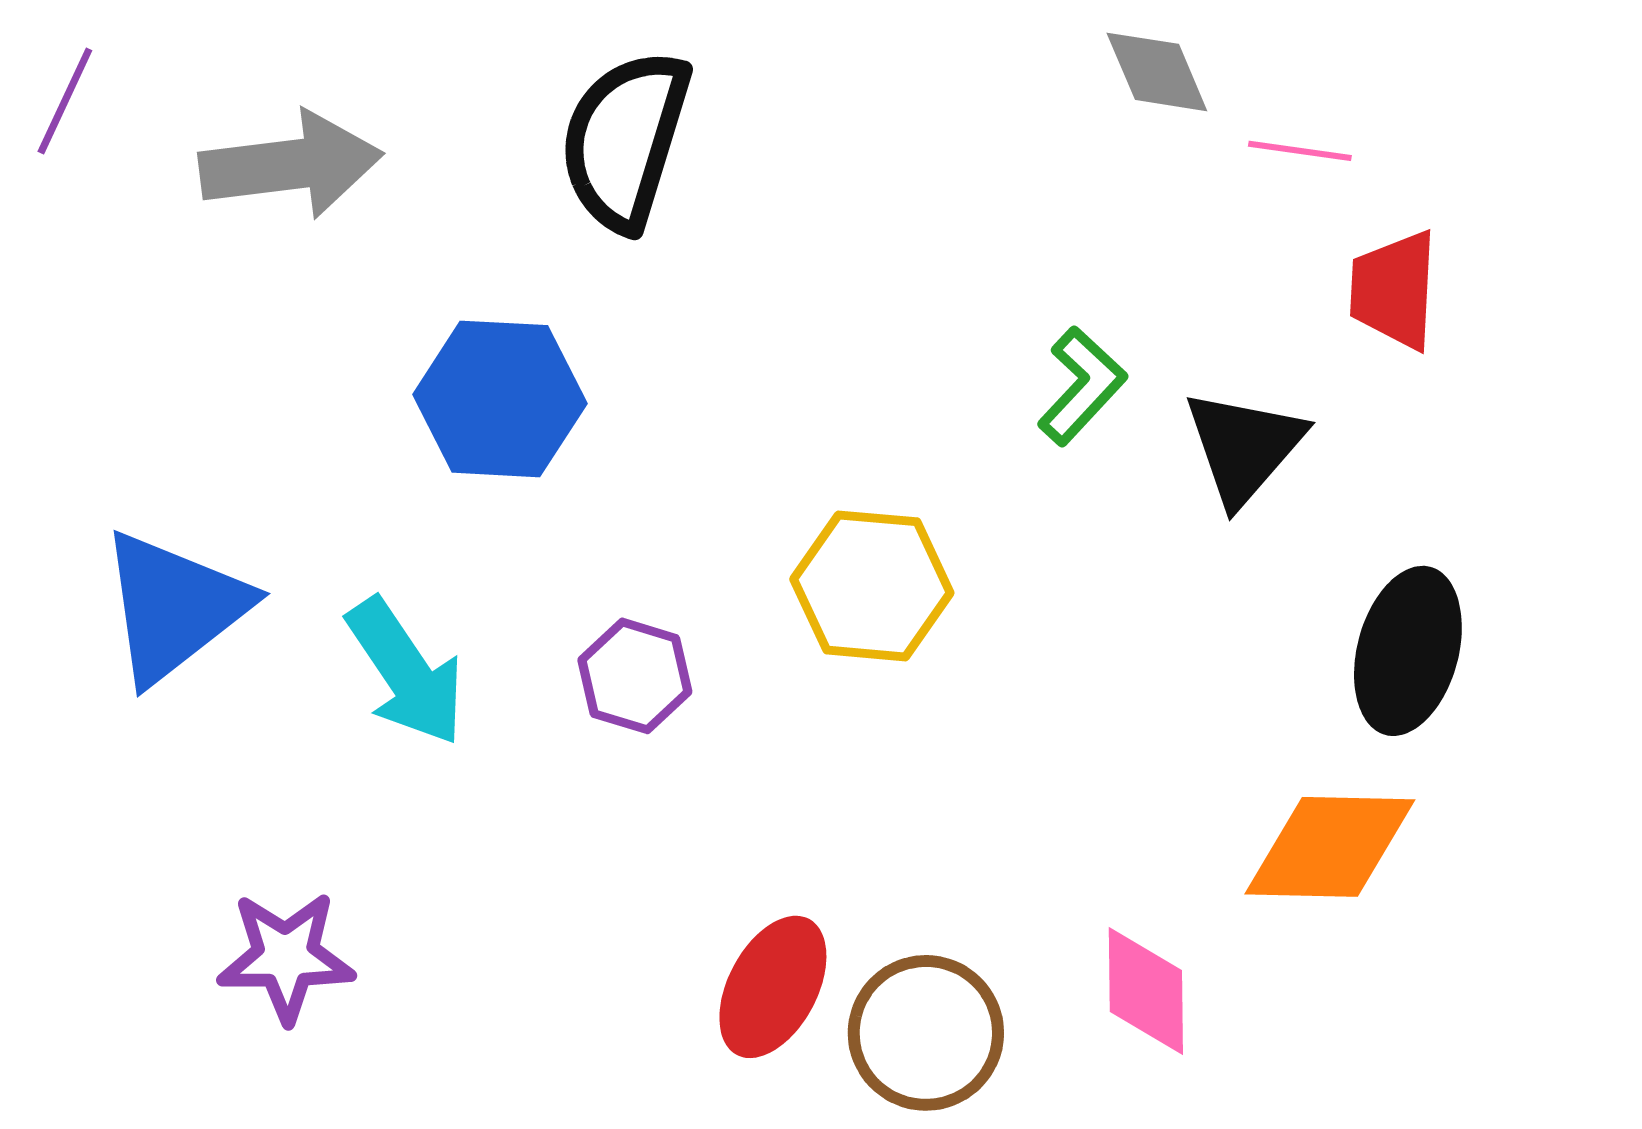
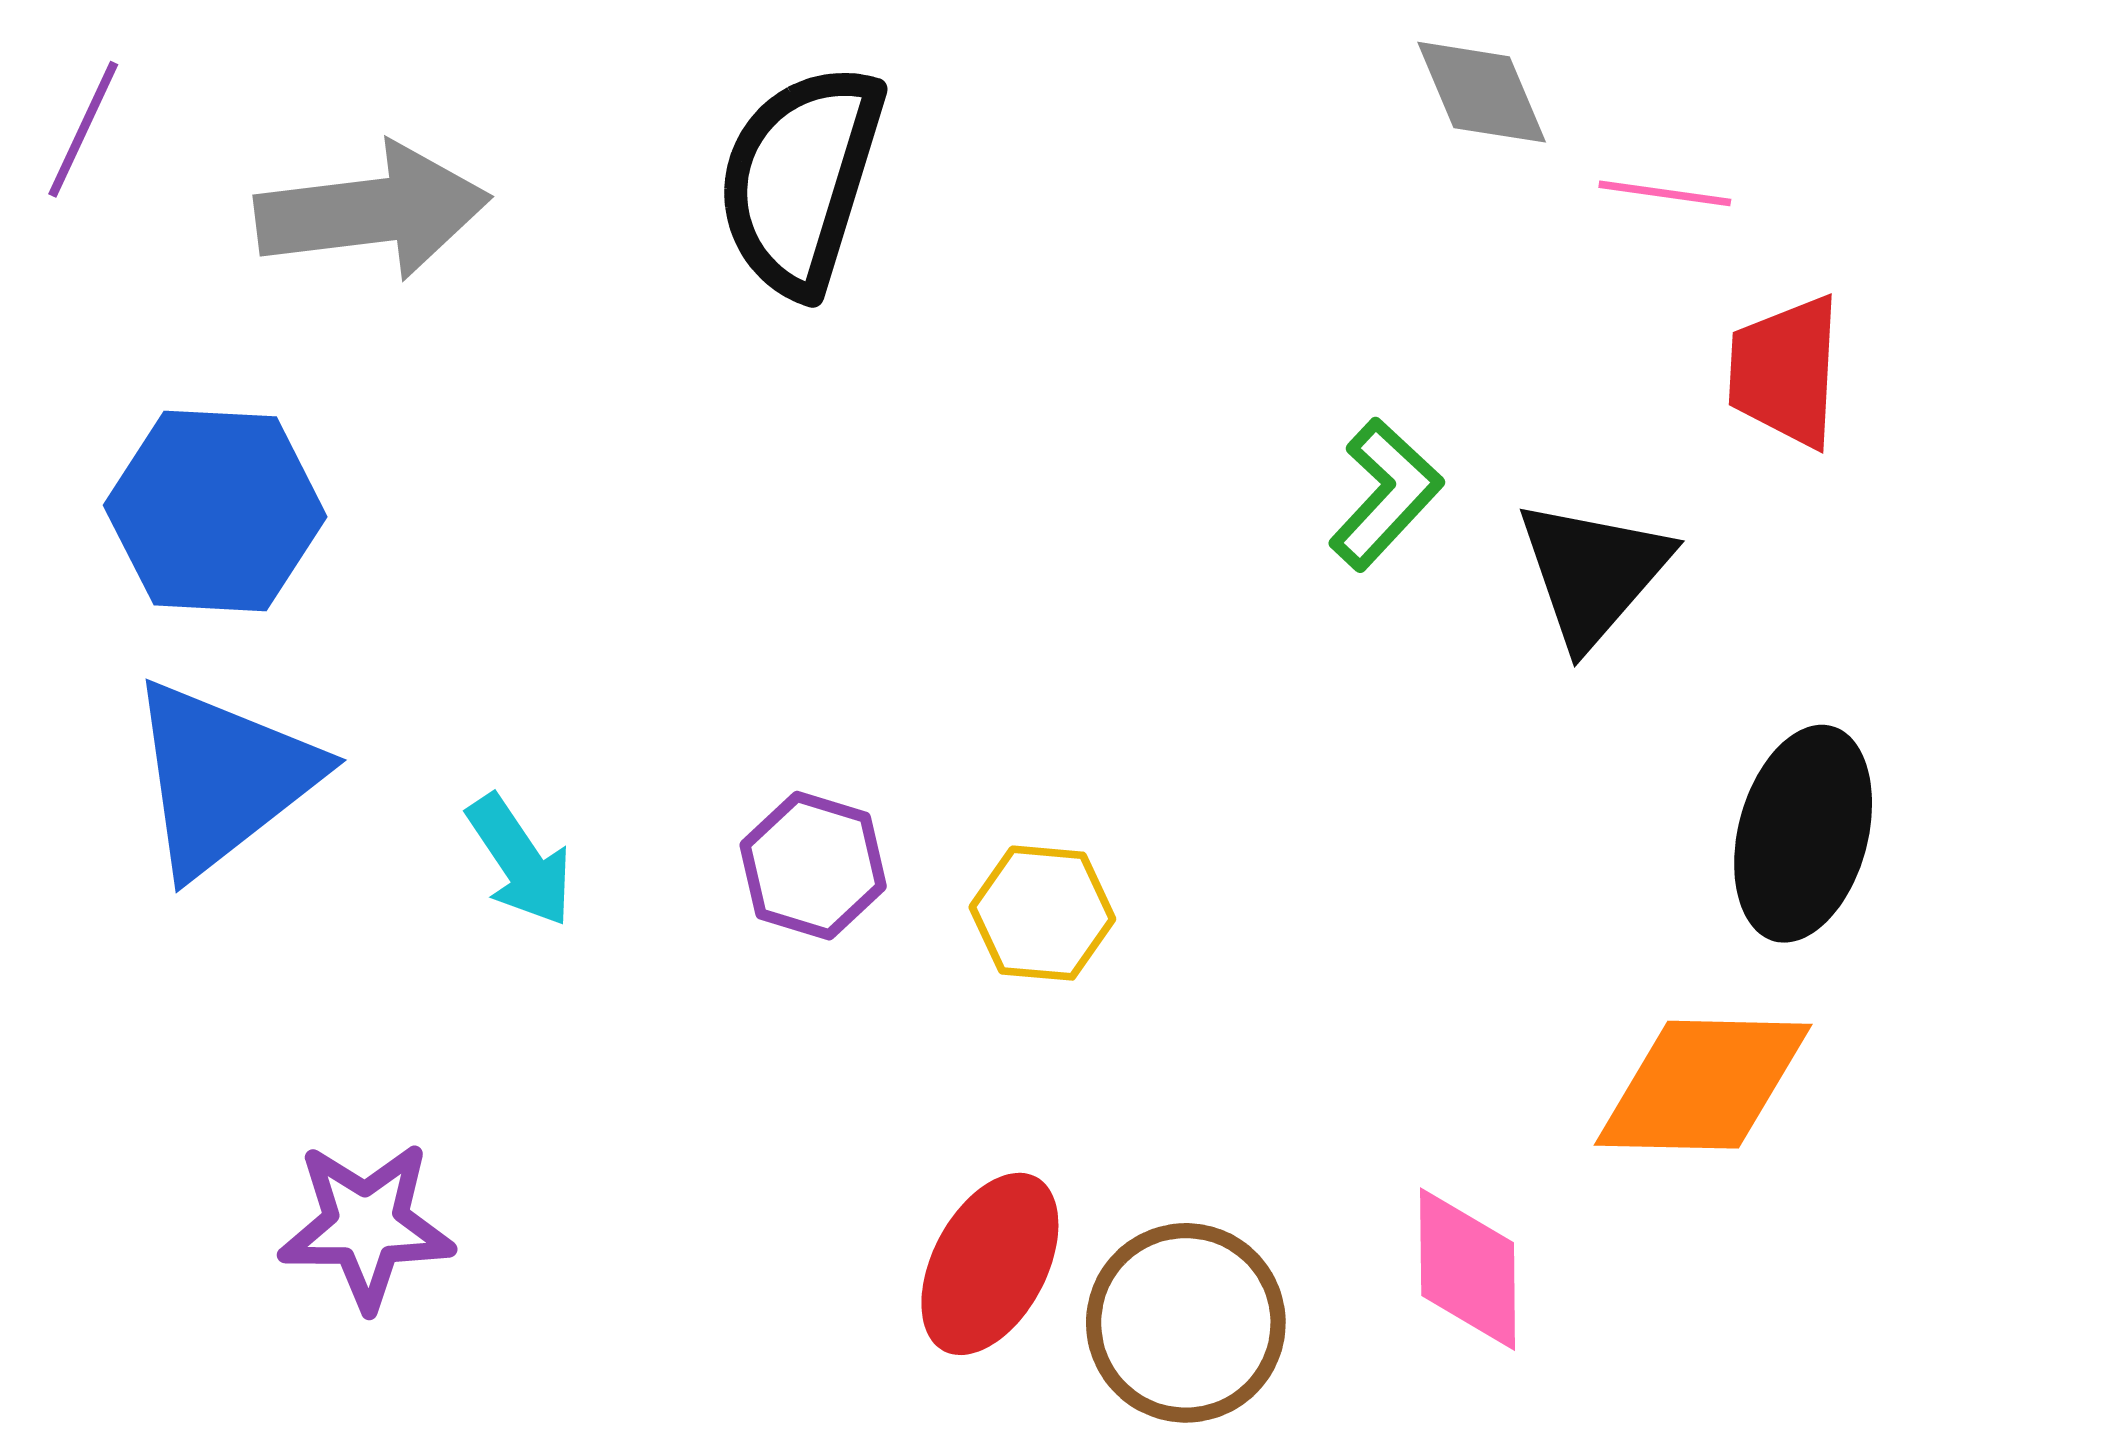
blue hexagon: (500, 399) -> (215, 511), moved
yellow hexagon: (872, 586) -> (1042, 913), moved, size x0.7
cyan arrow: (406, 672) -> (520, 861), size x0.7

